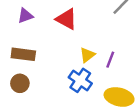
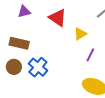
yellow triangle: (87, 55) -> (80, 34), moved
blue cross: (80, 80) -> (38, 67), moved

